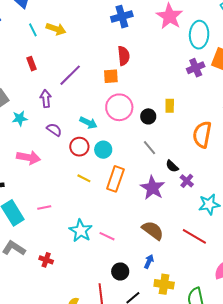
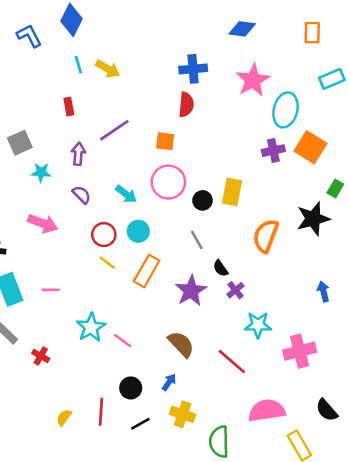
red semicircle: (124, 56) -> (186, 105), moved
yellow rectangle: (170, 106) -> (232, 192), size x1.5
red circle: (79, 147) -> (104, 235), moved

